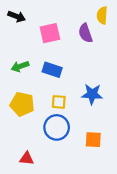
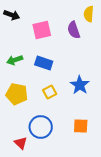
blue star: (92, 94) -> (80, 85), turned 30
yellow square: (59, 102) -> (50, 92), turned -32
blue circle: (57, 127) -> (41, 127), moved
red triangle: (27, 158) -> (21, 143), turned 40

